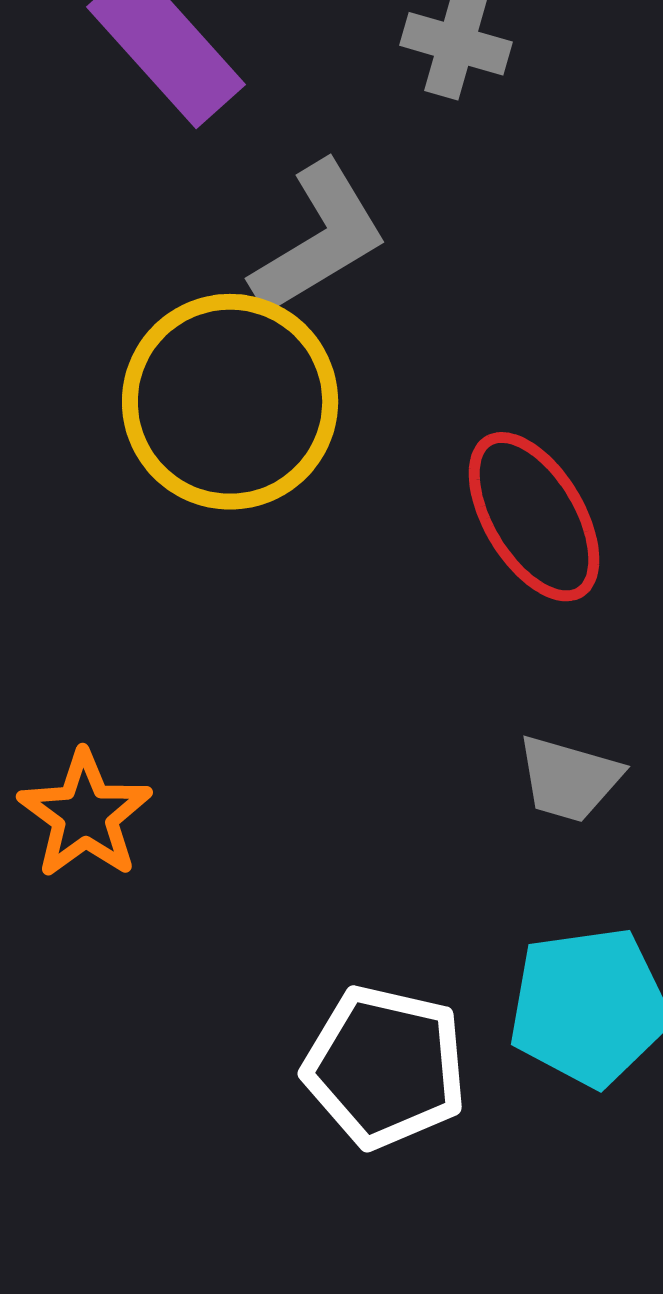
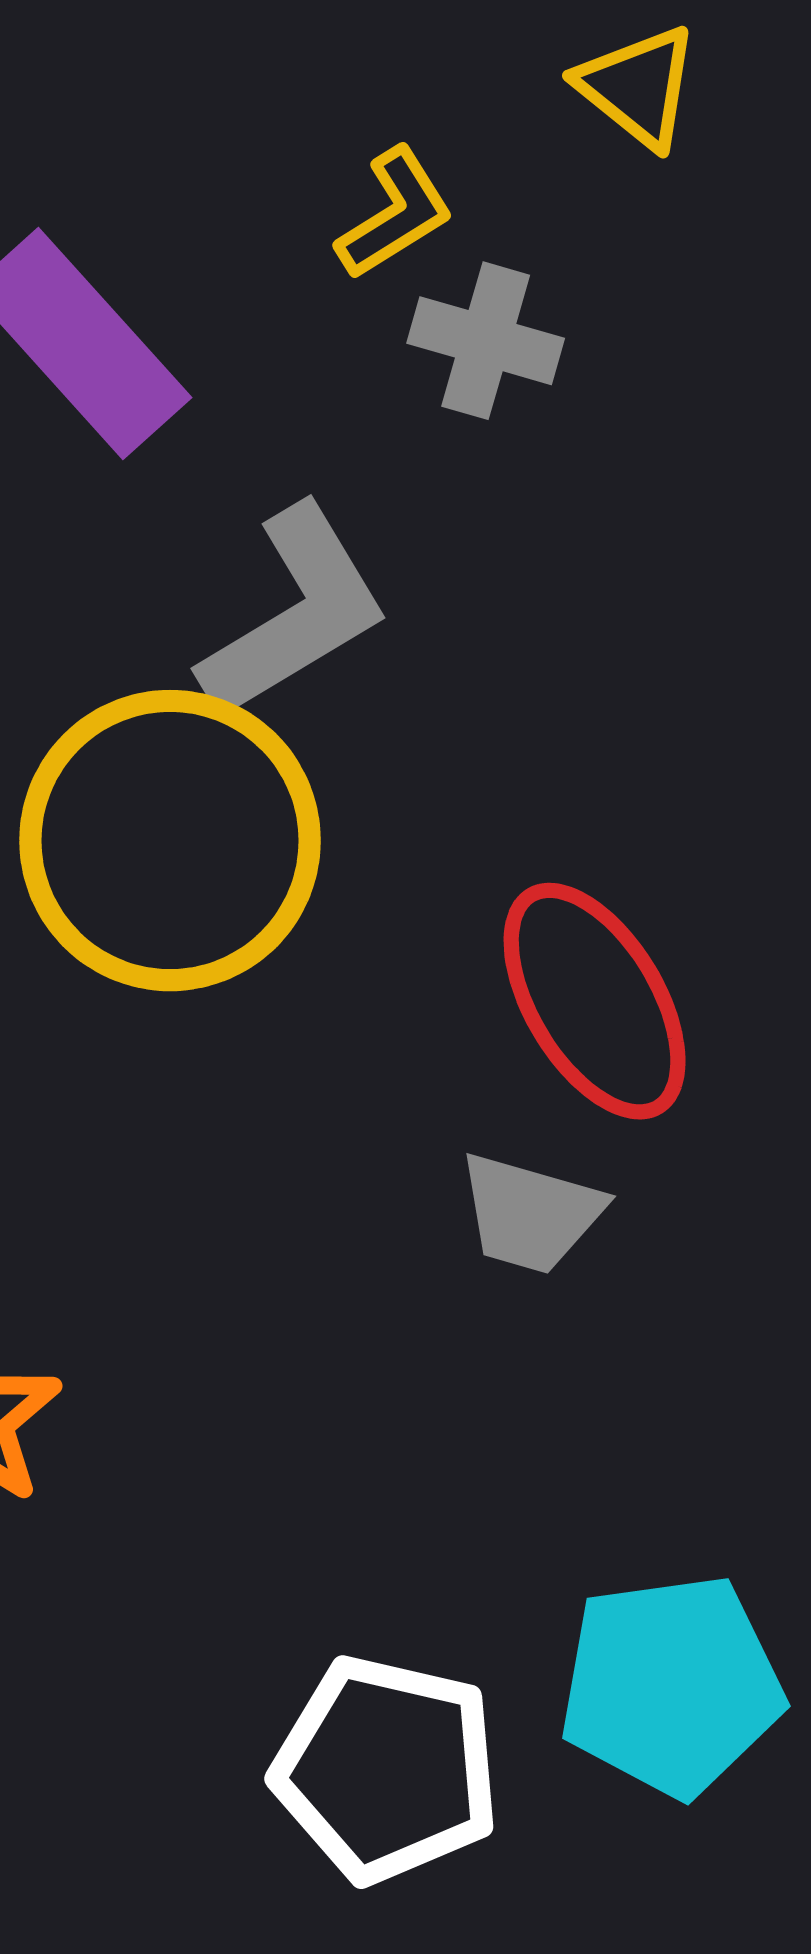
gray trapezoid: (569, 779) -> (530, 1213), moved

